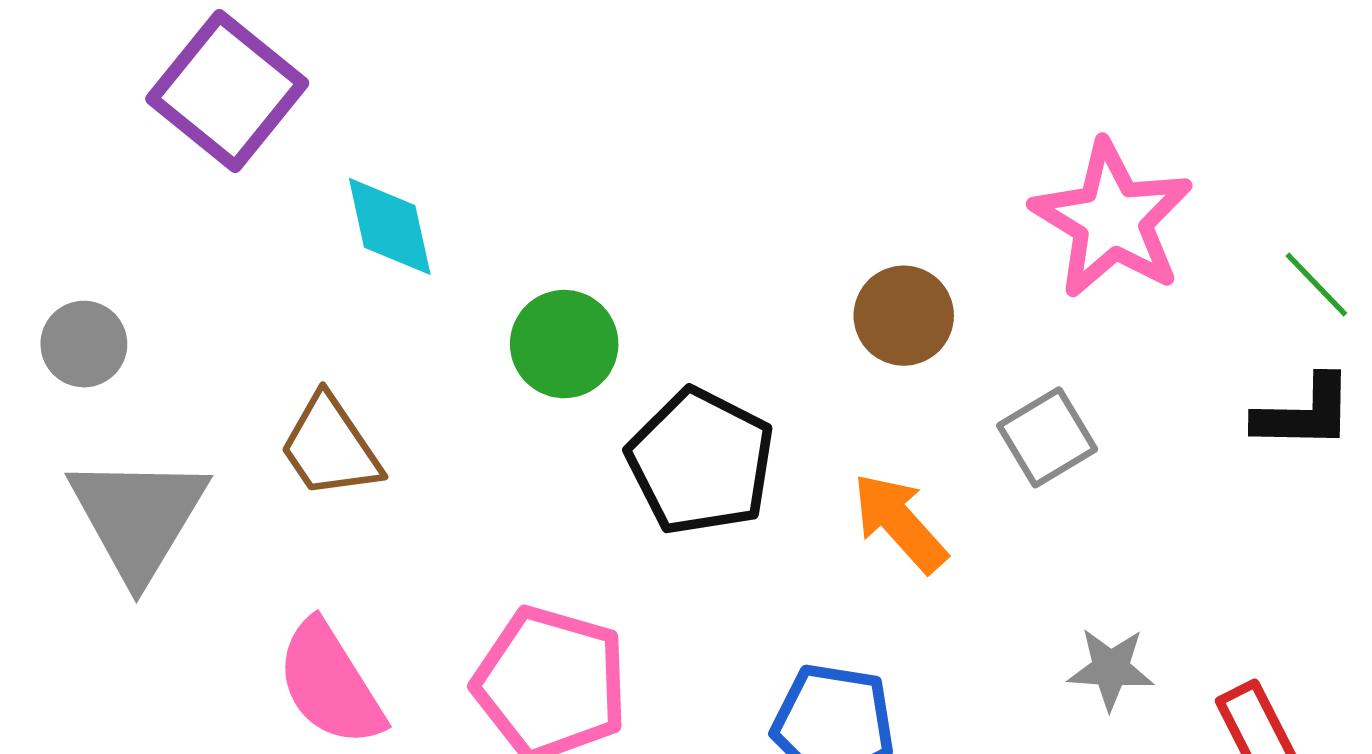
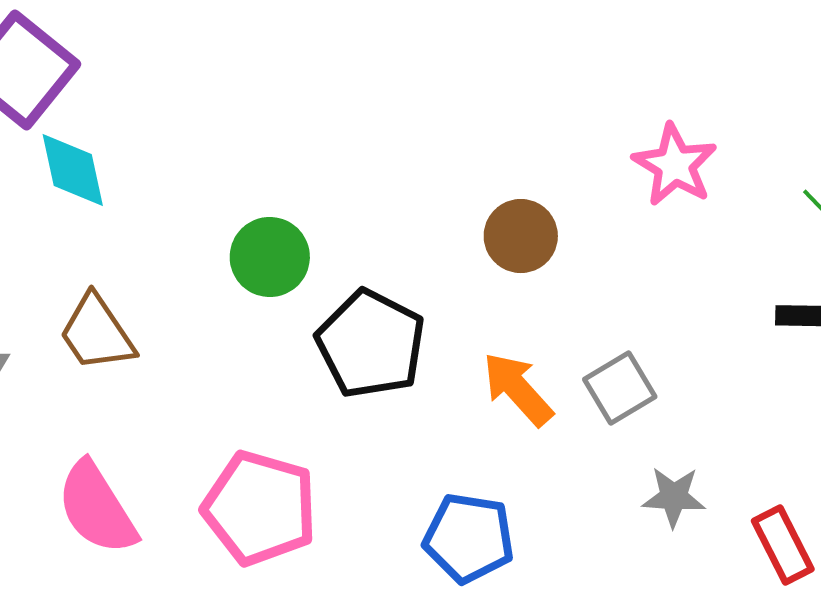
pink star: (1112, 220) -> (675, 165), size x0.7
cyan diamond: (390, 226) -> (73, 170), moved
gray square: (1047, 437) -> (620, 388), moved

